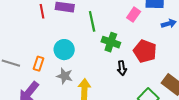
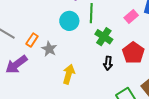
cyan circle: (64, 50) -> (69, 21), moved
gray star: (65, 76) -> (49, 49), moved

